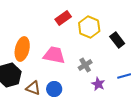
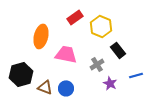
black rectangle: (117, 40) -> (118, 50), moved
orange ellipse: (22, 49) -> (41, 36), moved

